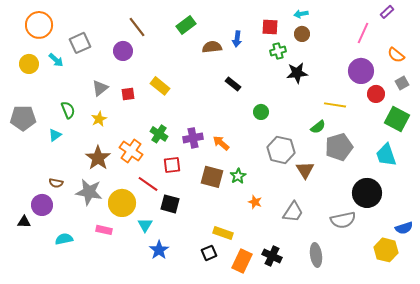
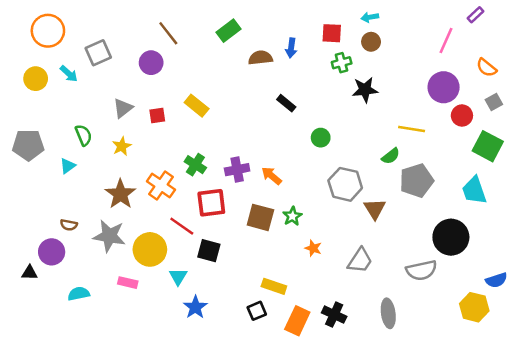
red square: (172, 165) -> (211, 203), size x1.4

